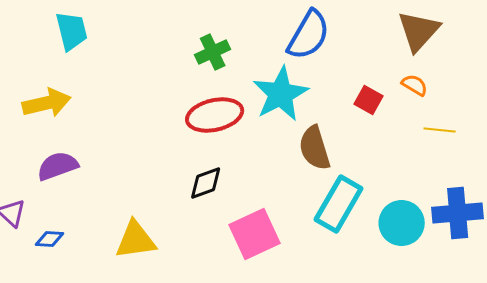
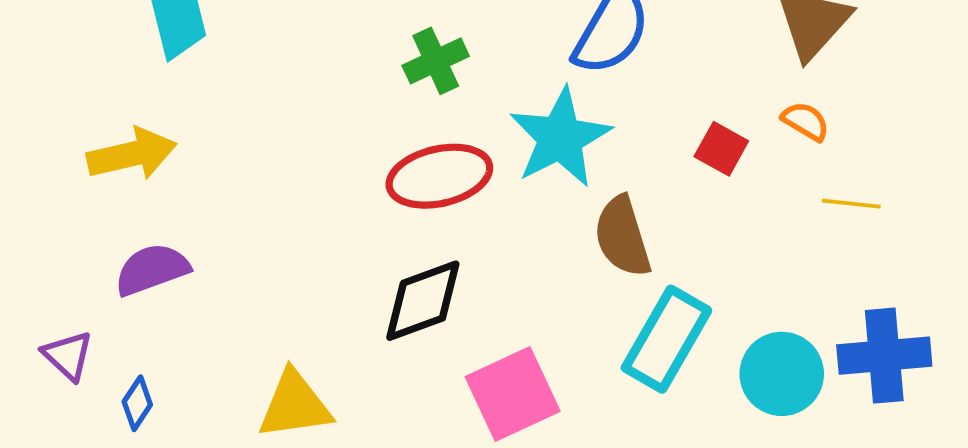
black diamond: (206, 183) -> (423, 301), size x1.4
blue diamond: (50, 239) -> (137, 403), turned -60

